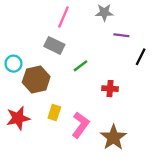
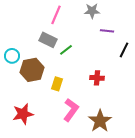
green line: (80, 66) -> (66, 50), moved
yellow rectangle: (54, 112) -> (57, 84), moved
red star: (18, 118) -> (23, 114), moved

